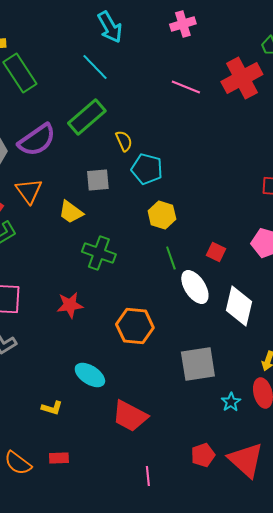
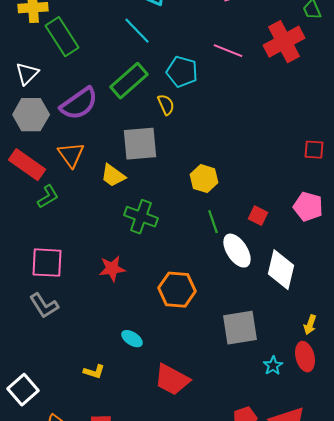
cyan pentagon: (147, 169) -> (182, 72), moved
gray square: (98, 180) -> (140, 144), size x1.5
cyan ellipse: (90, 375) -> (132, 339), size x0.7

